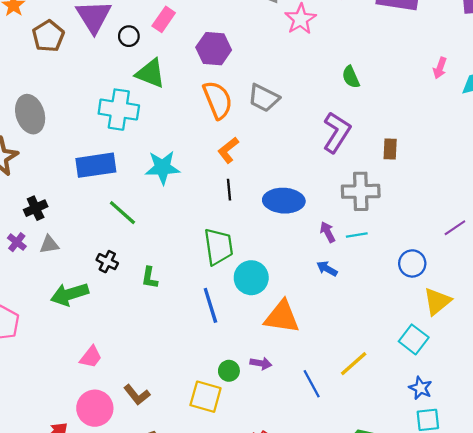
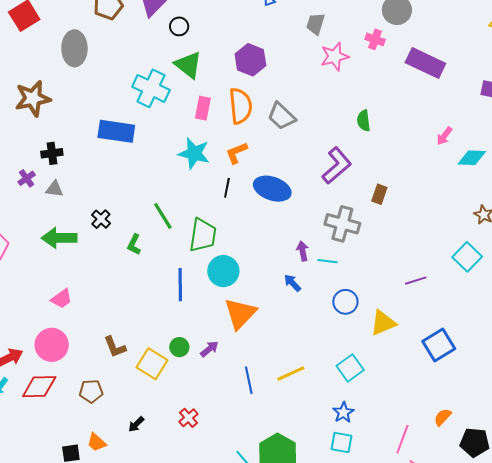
pink rectangle: (164, 19) -> (203, 108), moved, turned -40
gray ellipse: (30, 114) -> (74, 48), moved
cyan star: (162, 167) -> (194, 153), moved
blue ellipse: (284, 201) -> (272, 189), moved
green line: (122, 213) -> (163, 216), moved
blue circle: (412, 263) -> (345, 302), moved
yellow triangle: (437, 301) -> (383, 323), moved
orange triangle: (282, 317) -> (240, 314), turned 48
purple arrow: (261, 363) -> (209, 349), turned -66
brown L-shape: (137, 395) -> (115, 347), moved

